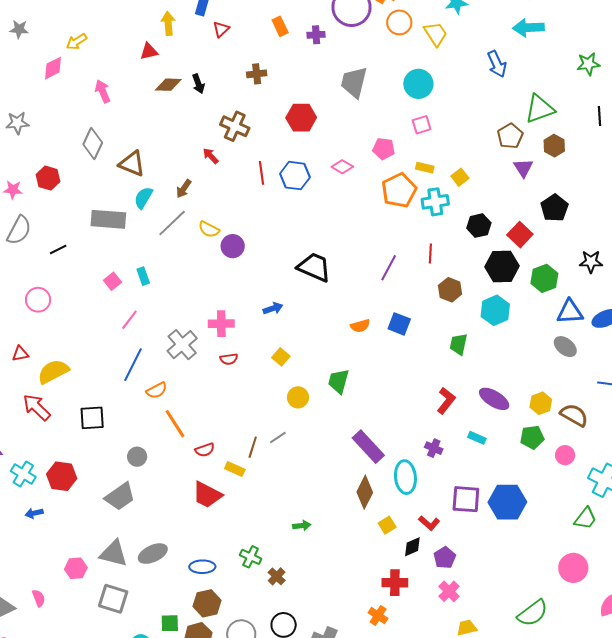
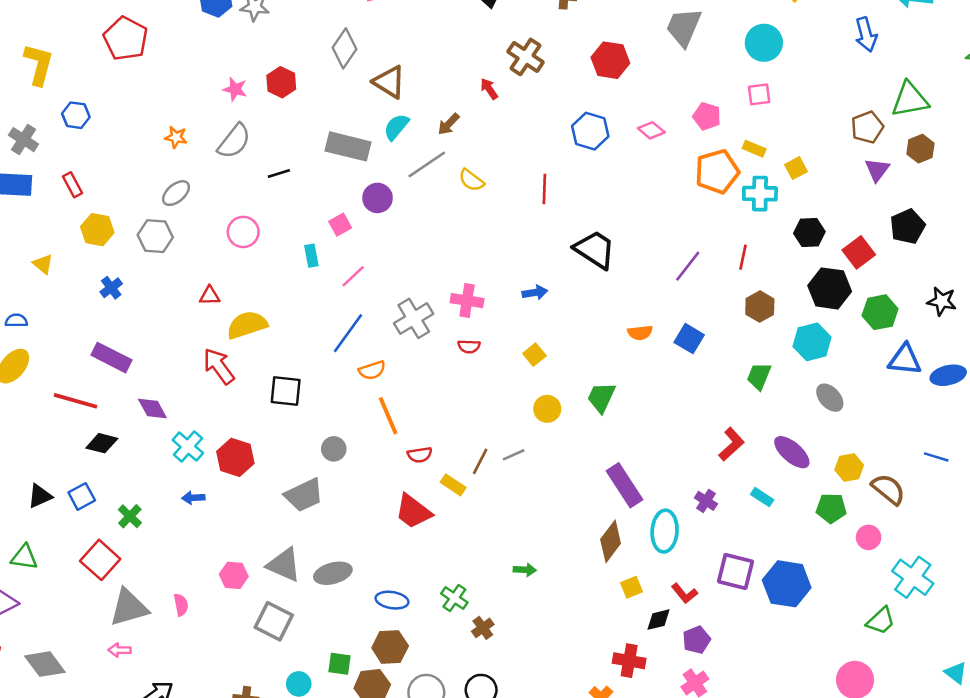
red line: (262, 173) -> (544, 189), moved
purple circle: (233, 246) -> (378, 198), moved
cyan rectangle: (143, 276) -> (311, 256), moved
gray ellipse: (565, 347) -> (830, 398), moved

